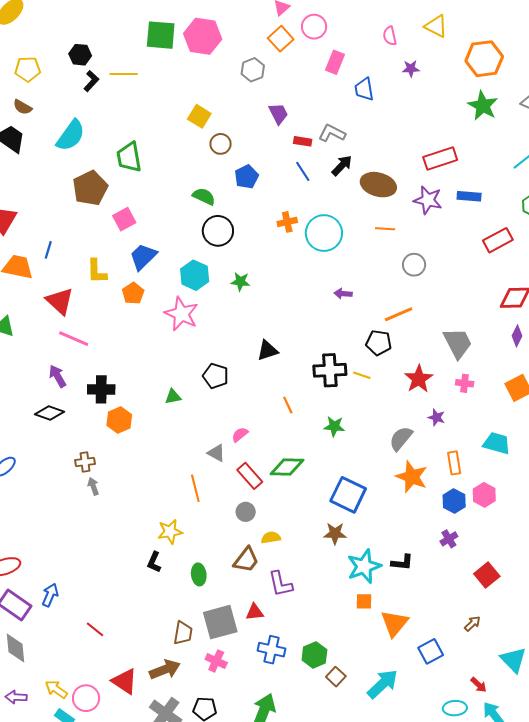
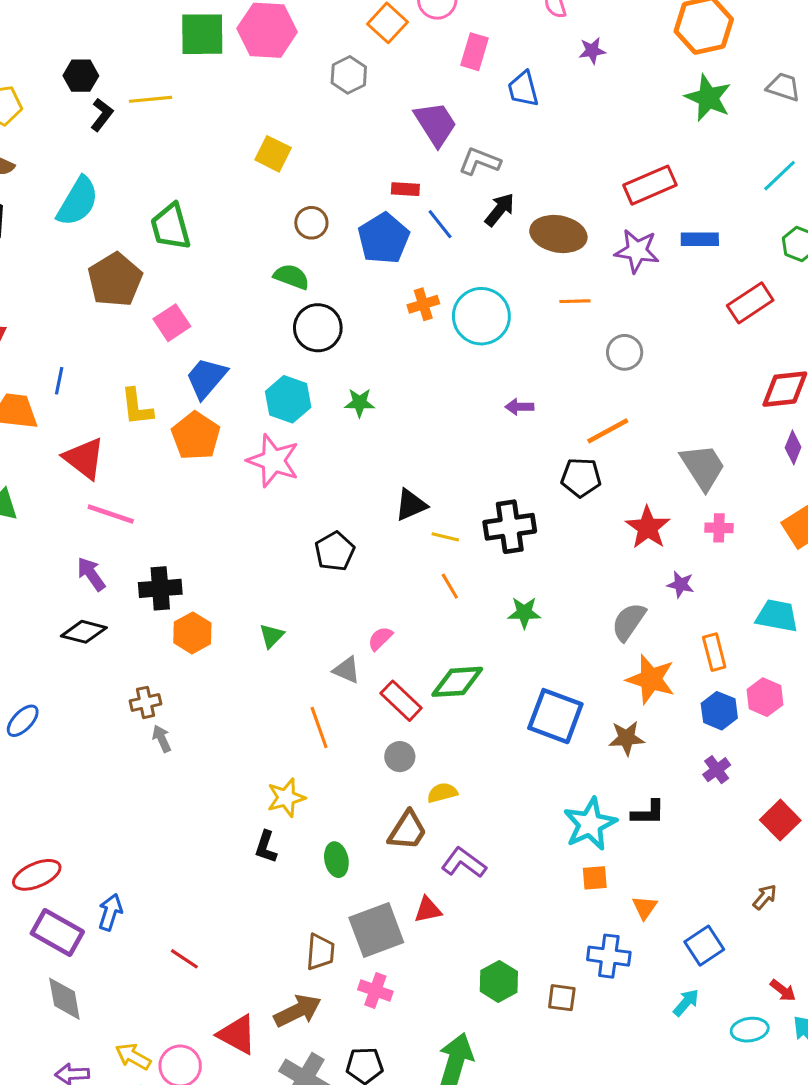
purple trapezoid: (278, 114) -> (436, 124), moved, size x1.4
red rectangle: (303, 141) -> (405, 189), moved
brown circle: (221, 144) -> (311, 223), moved
blue pentagon: (247, 177) -> (384, 238), moved, size x1.4
orange pentagon: (133, 293) -> (196, 436), size x1.4
yellow line: (362, 375) -> (445, 537), moved
black pentagon: (216, 376) -> (335, 551), turned 30
green triangle: (173, 397) -> (272, 636), moved, turned -30
brown star: (335, 533) -> (626, 738), moved
purple L-shape: (280, 584) -> (464, 863), turned 144
orange triangle: (394, 623) -> (645, 907), size x0.6
blue cross: (272, 650) -> (609, 956), moved
green hexagon: (314, 655) -> (499, 981), moved
brown square: (336, 677) -> (562, 998), turned -30
cyan arrow: (383, 684) -> (686, 1002), moved, size x0.6

